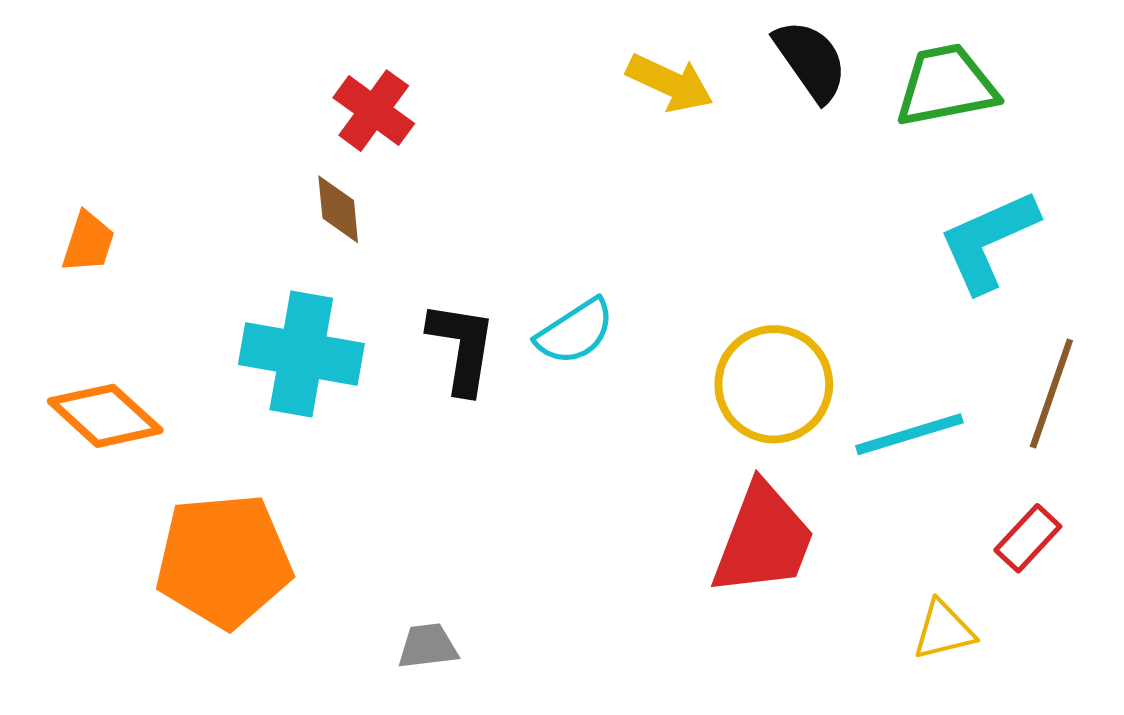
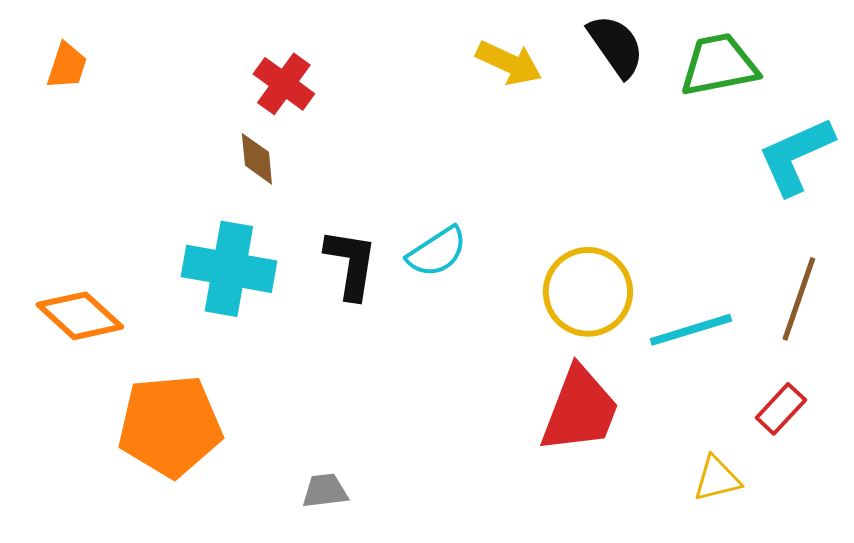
cyan L-shape: (988, 241) -> (796, 156), moved
orange trapezoid: (88, 242) -> (67, 66), moved

